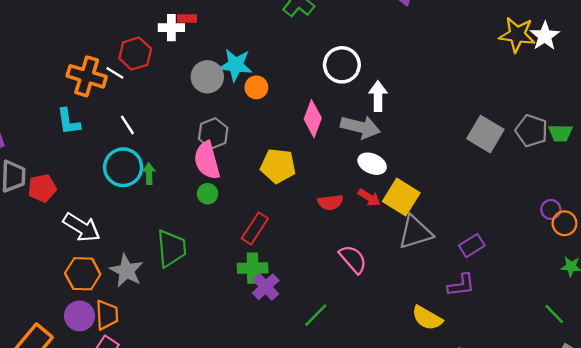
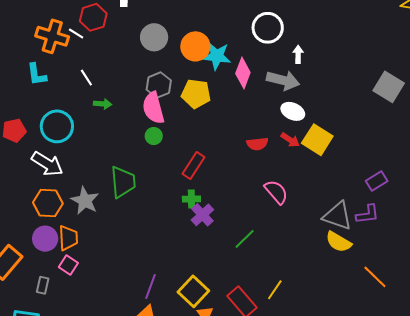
cyan star: (236, 65) -> (217, 56), moved
orange circle: (256, 87) -> (195, 46), size x1.5
white arrow: (378, 96) -> (298, 54), size x0.7
yellow pentagon: (278, 166) -> (196, 94), moved
cyan circle: (123, 167) -> (57, 126), moved
green arrow: (149, 174) -> (103, 104), moved, turned 96
gray triangle: (415, 232) -> (337, 216), moved, turned 36
green cross: (253, 268) -> (191, 199), size x0.7

